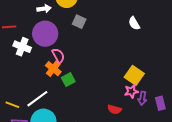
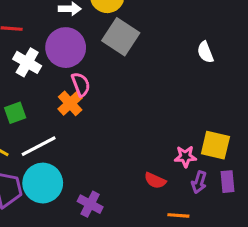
gray square: (79, 22) -> (121, 37), size x1.6
yellow square: (134, 75) -> (215, 145), moved, turned -30
green square: (68, 80) -> (15, 113), moved
purple arrow: (142, 98) -> (199, 182), moved

